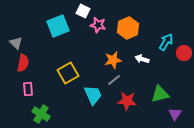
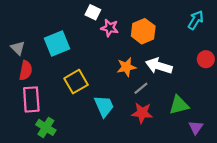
cyan square: (58, 26) -> (57, 44), moved
cyan arrow: (166, 42) -> (196, 20), moved
white arrow: (142, 59) -> (159, 66), size x1.6
gray line: (114, 80) -> (141, 88), moved
pink rectangle: (28, 89) -> (31, 99), size x1.6

